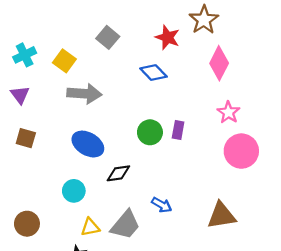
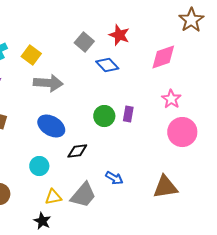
brown star: (204, 20) -> (191, 20), moved
gray square: (108, 37) -> (84, 42), moved
pink diamond: (219, 63) -> (163, 57), turned 44

